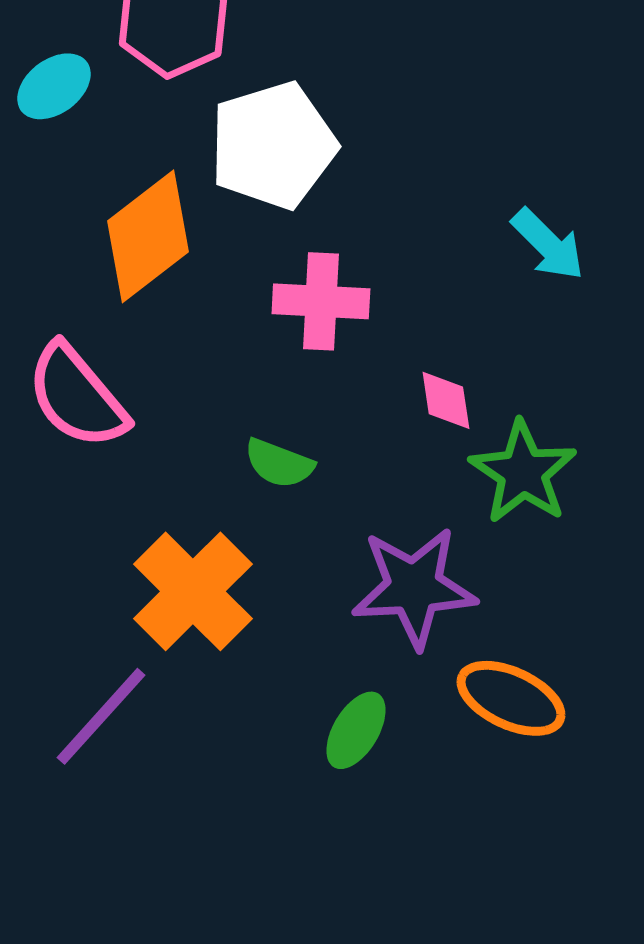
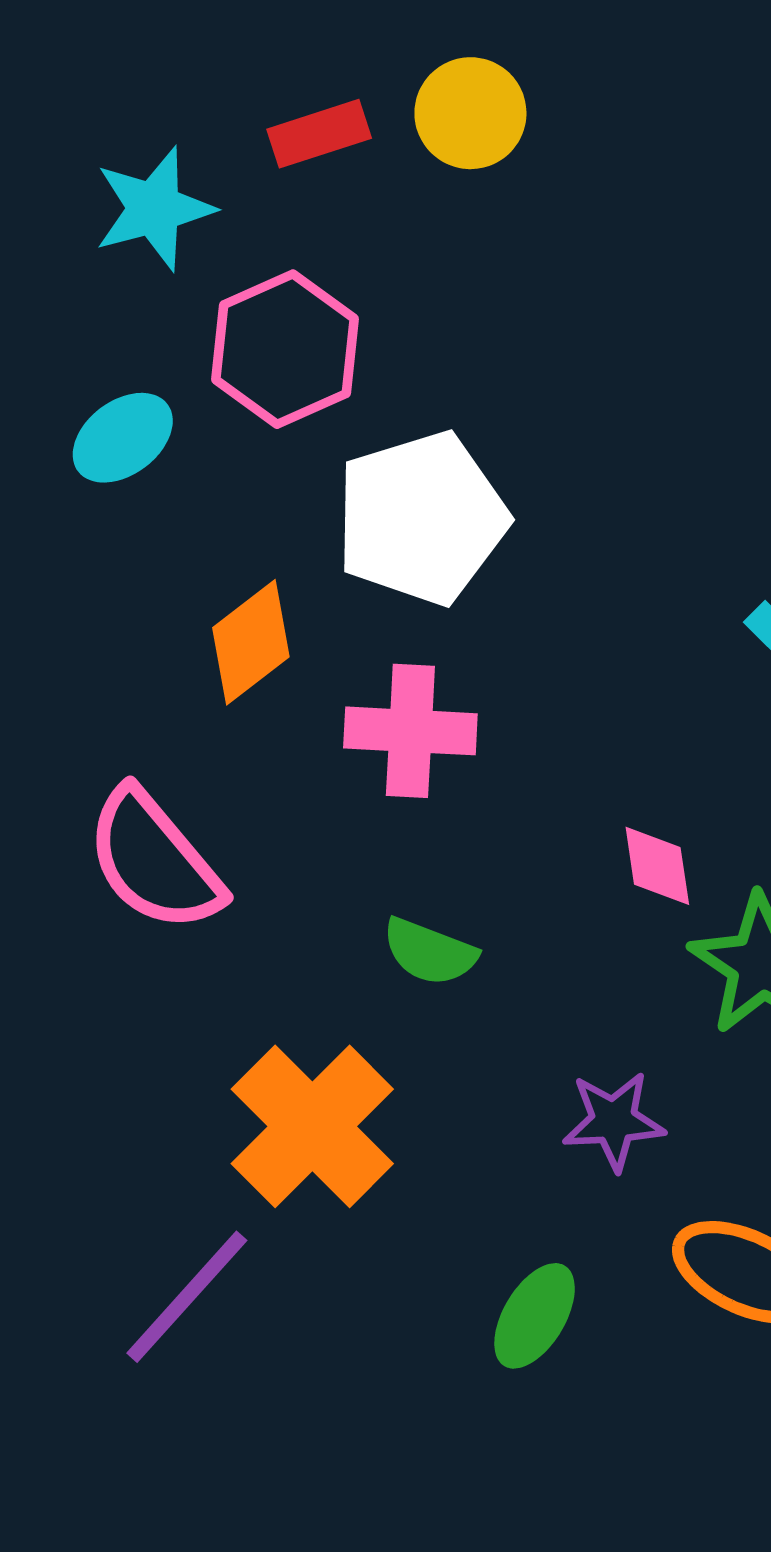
orange diamond: (148, 236) -> (251, 642), size x0.7
pink cross: (321, 301) -> (410, 731), moved
purple star: (414, 587) -> (614, 1121), size x0.6

